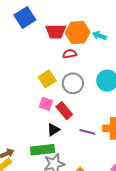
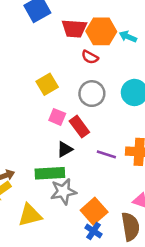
red semicircle: (70, 54) -> (90, 57), turned -144
yellow square: (47, 79) -> (47, 84), moved

